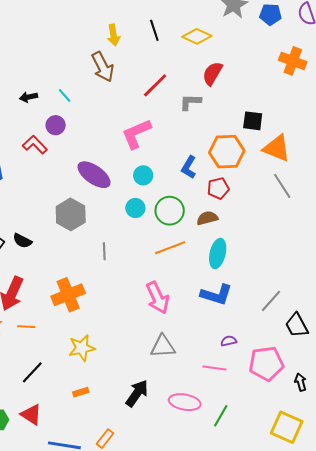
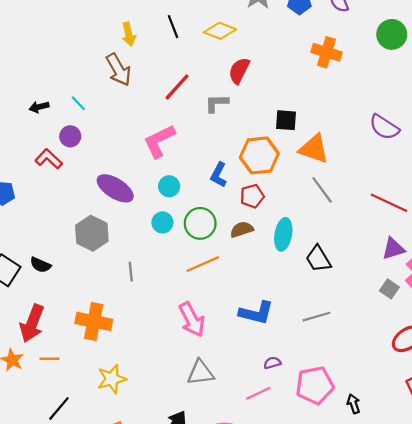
cyan ellipse: (218, 253) -> (283, 234), moved
orange cross: (68, 295) -> (94, 321), turned 36
gray line: (271, 301) -> (316, 317), turned 35
black trapezoid: (297, 325) -> (318, 259), moved
pink line: (214, 368) -> (258, 393), turned -30

